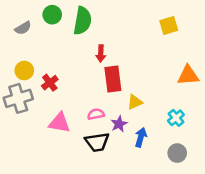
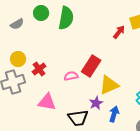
red arrow: (101, 54) -> (119, 32), moved, turned -144
red rectangle: (113, 79) -> (91, 66), turned 40
yellow triangle: (135, 102) -> (109, 85), size x1.5
pink semicircle: (96, 114) -> (71, 76), moved

